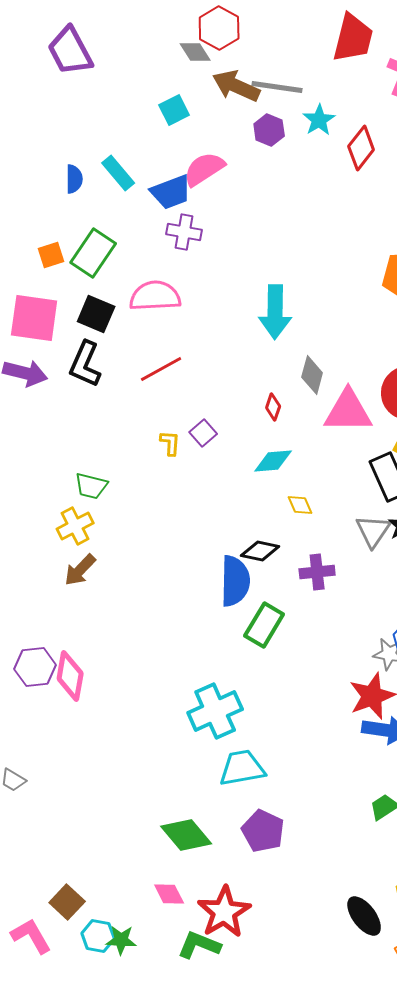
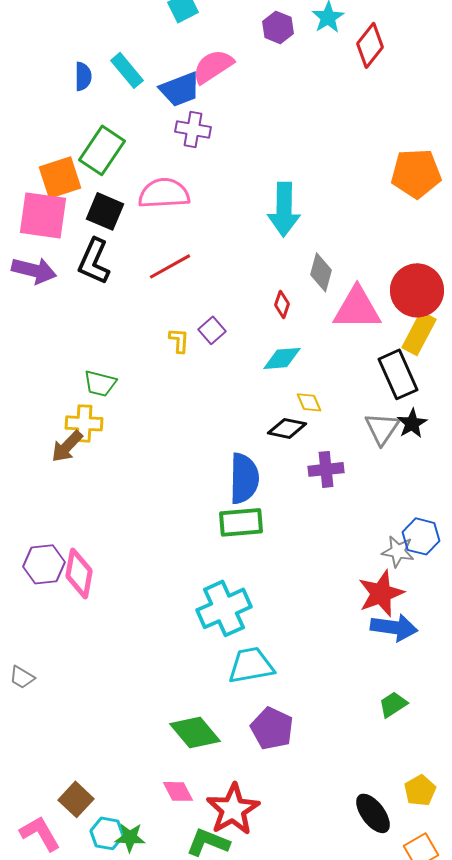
orange square: (51, 255) -> (60, 177), moved, size x1.6
yellow cross: (75, 526) -> (84, 423), turned 30
black diamond: (260, 551) -> (287, 428), moved
brown arrow: (80, 570) -> (67, 446), moved
green rectangle: (264, 625) -> (241, 522), moved, turned 54

